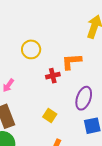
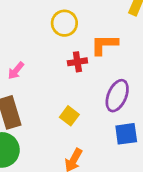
yellow circle: (31, 49) -> (64, 23), moved

